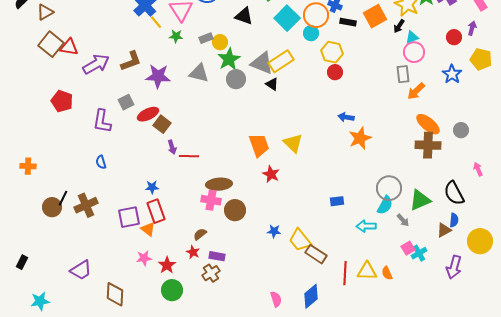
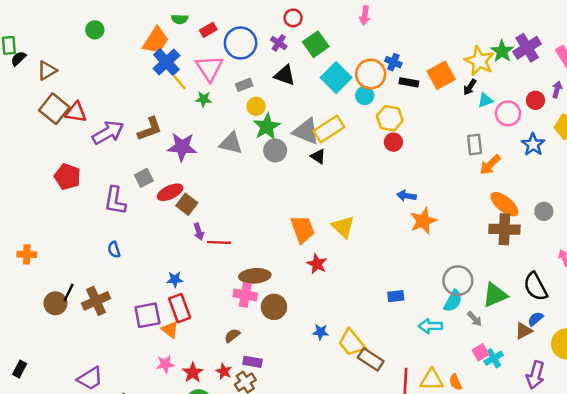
gray rectangle: (206, 38) -> (244, 85), moved
pink circle: (414, 52) -> (508, 113), moved
blue semicircle: (454, 220) -> (535, 319), turned -136
red star: (193, 252) -> (224, 371), moved

